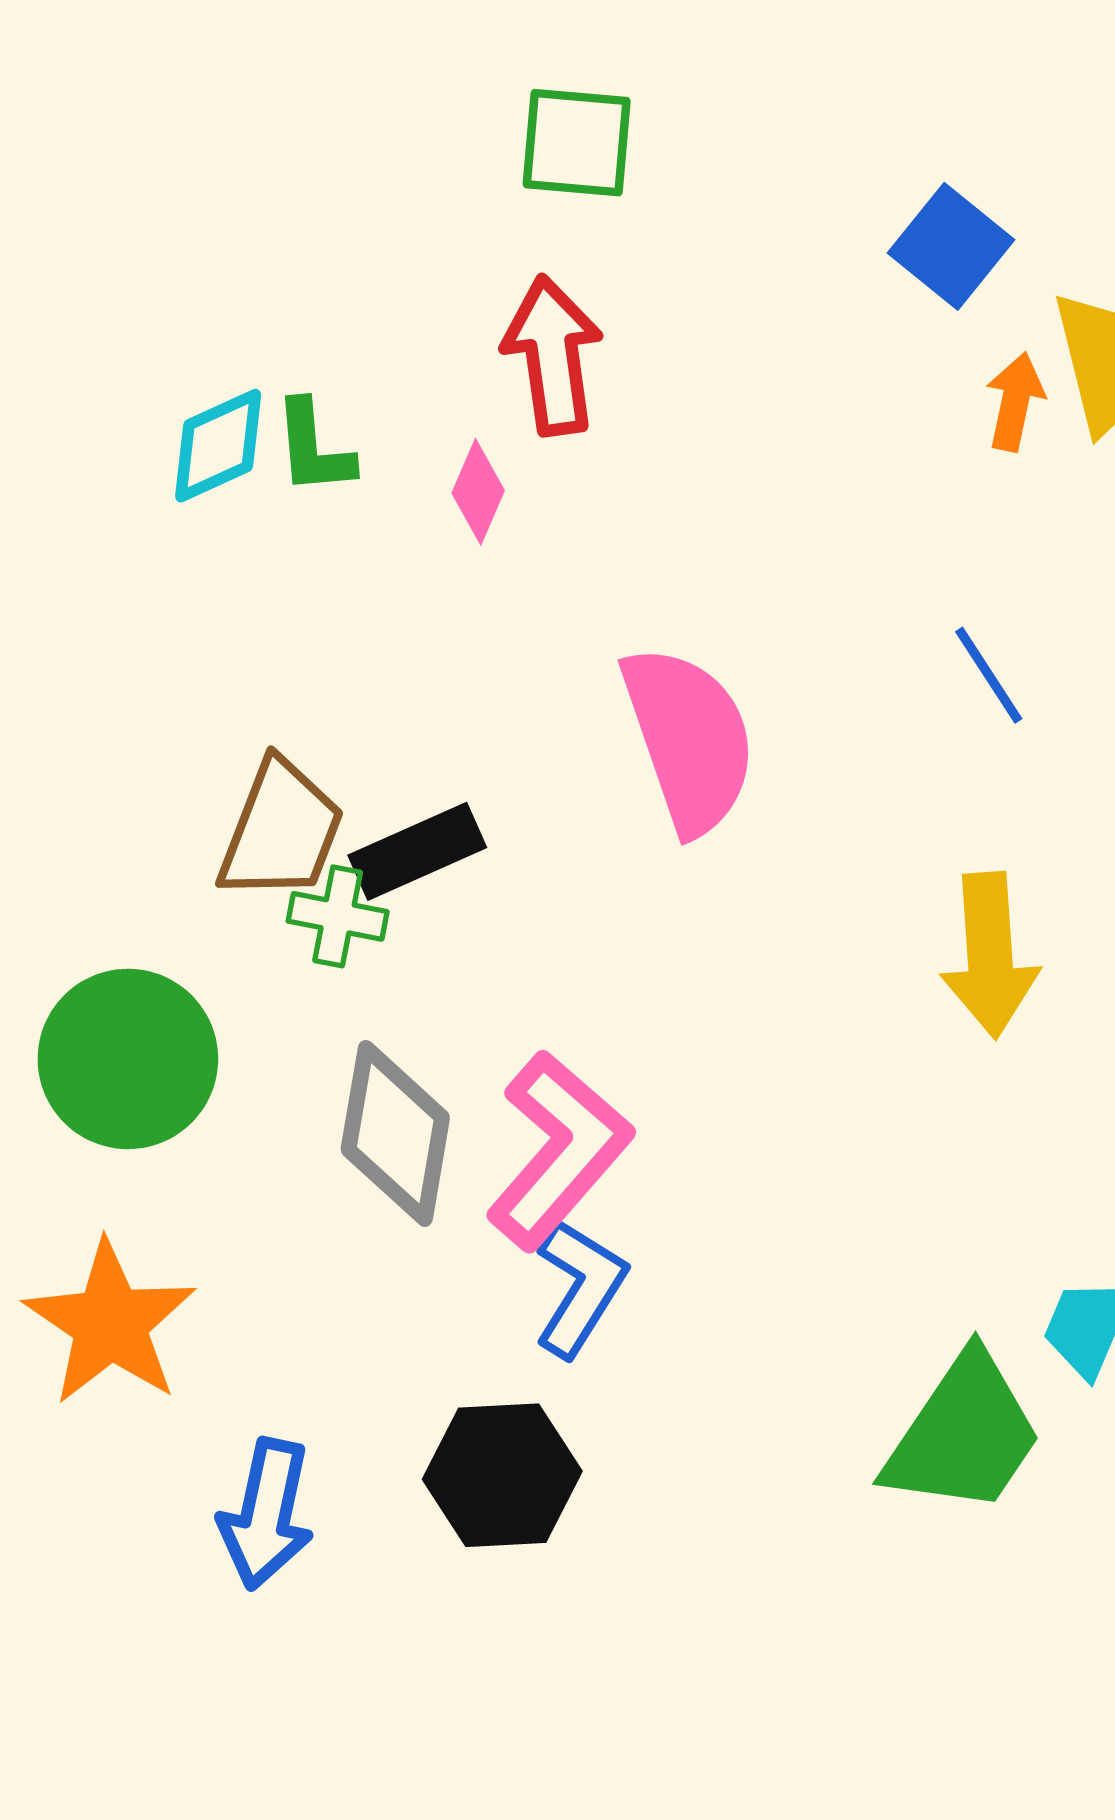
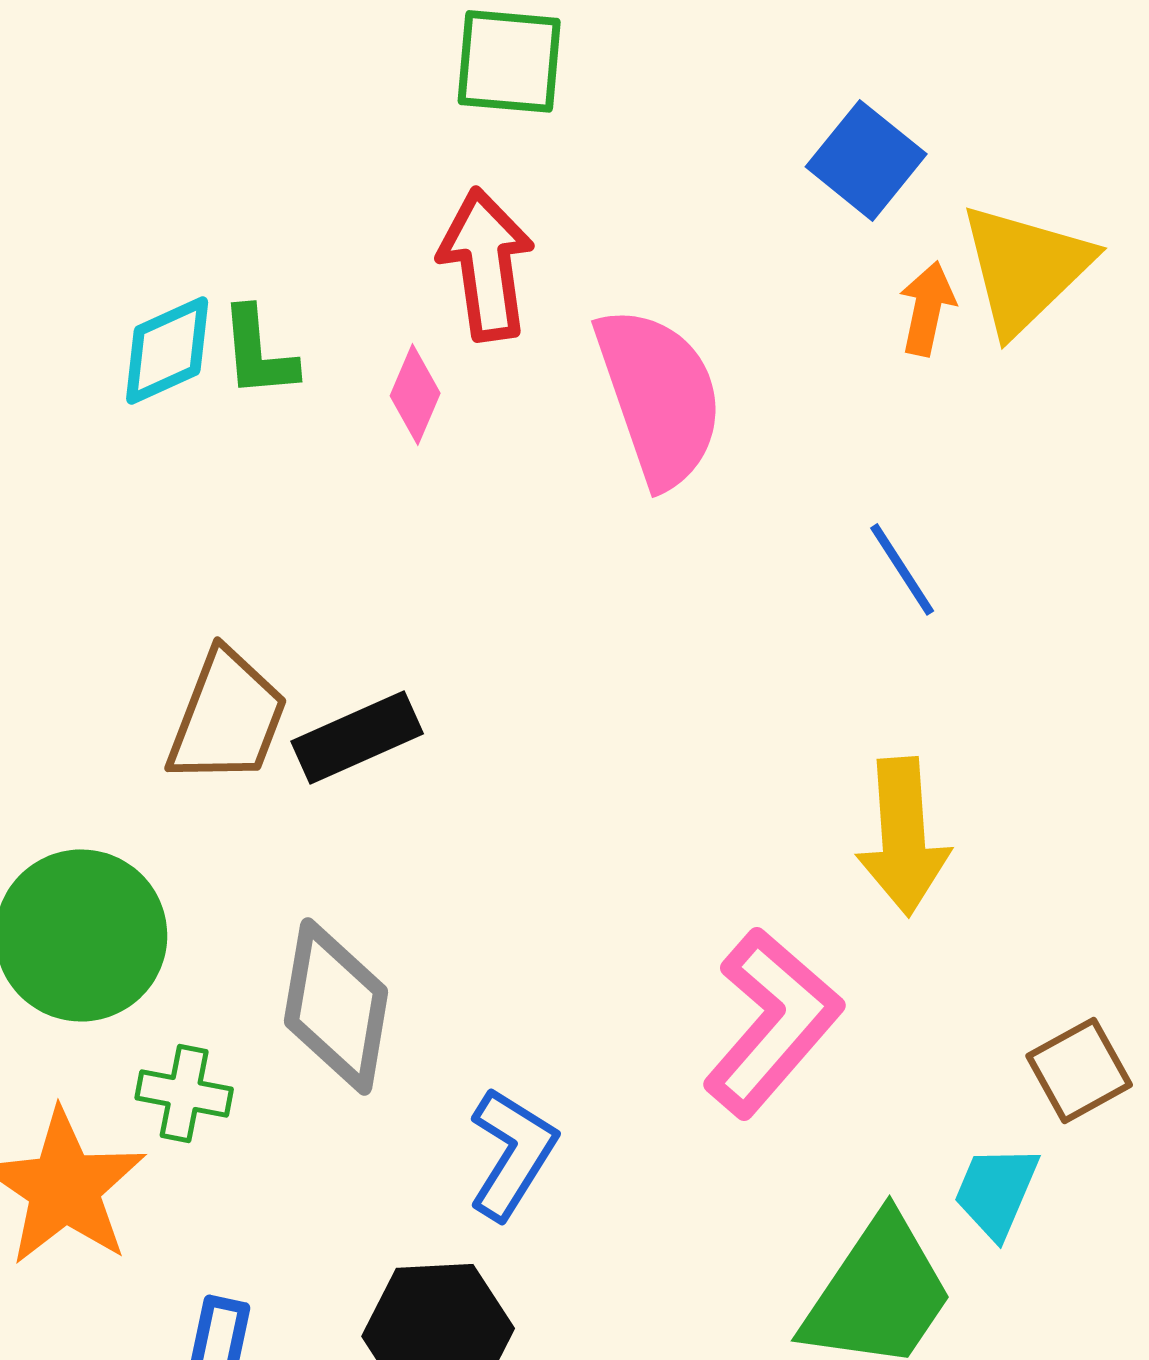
pink semicircle: (689, 739) -> (659, 396), moved
green cross: (338, 916) -> (184, 1093), moved
pink L-shape: (559, 1150) -> (772, 1022), moved

